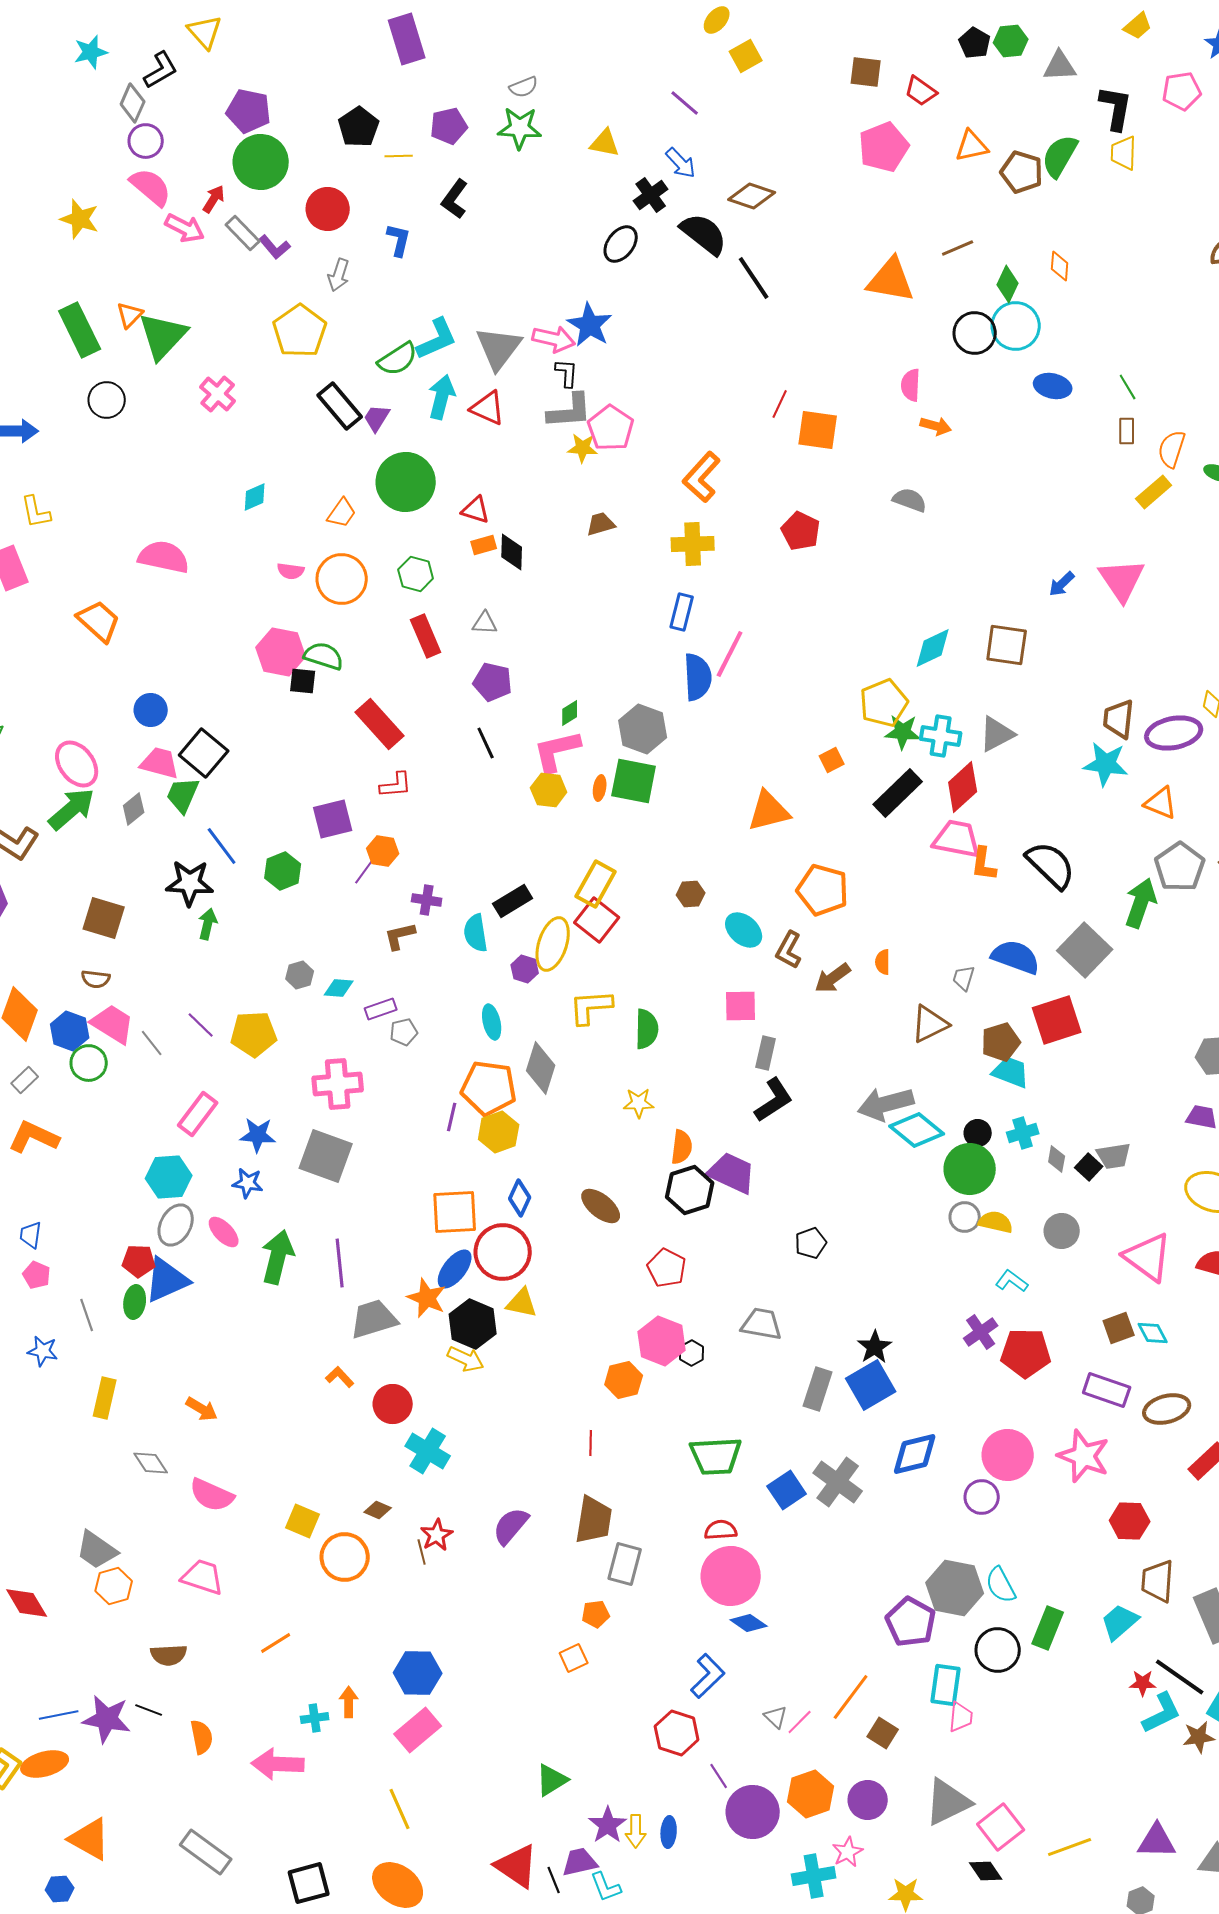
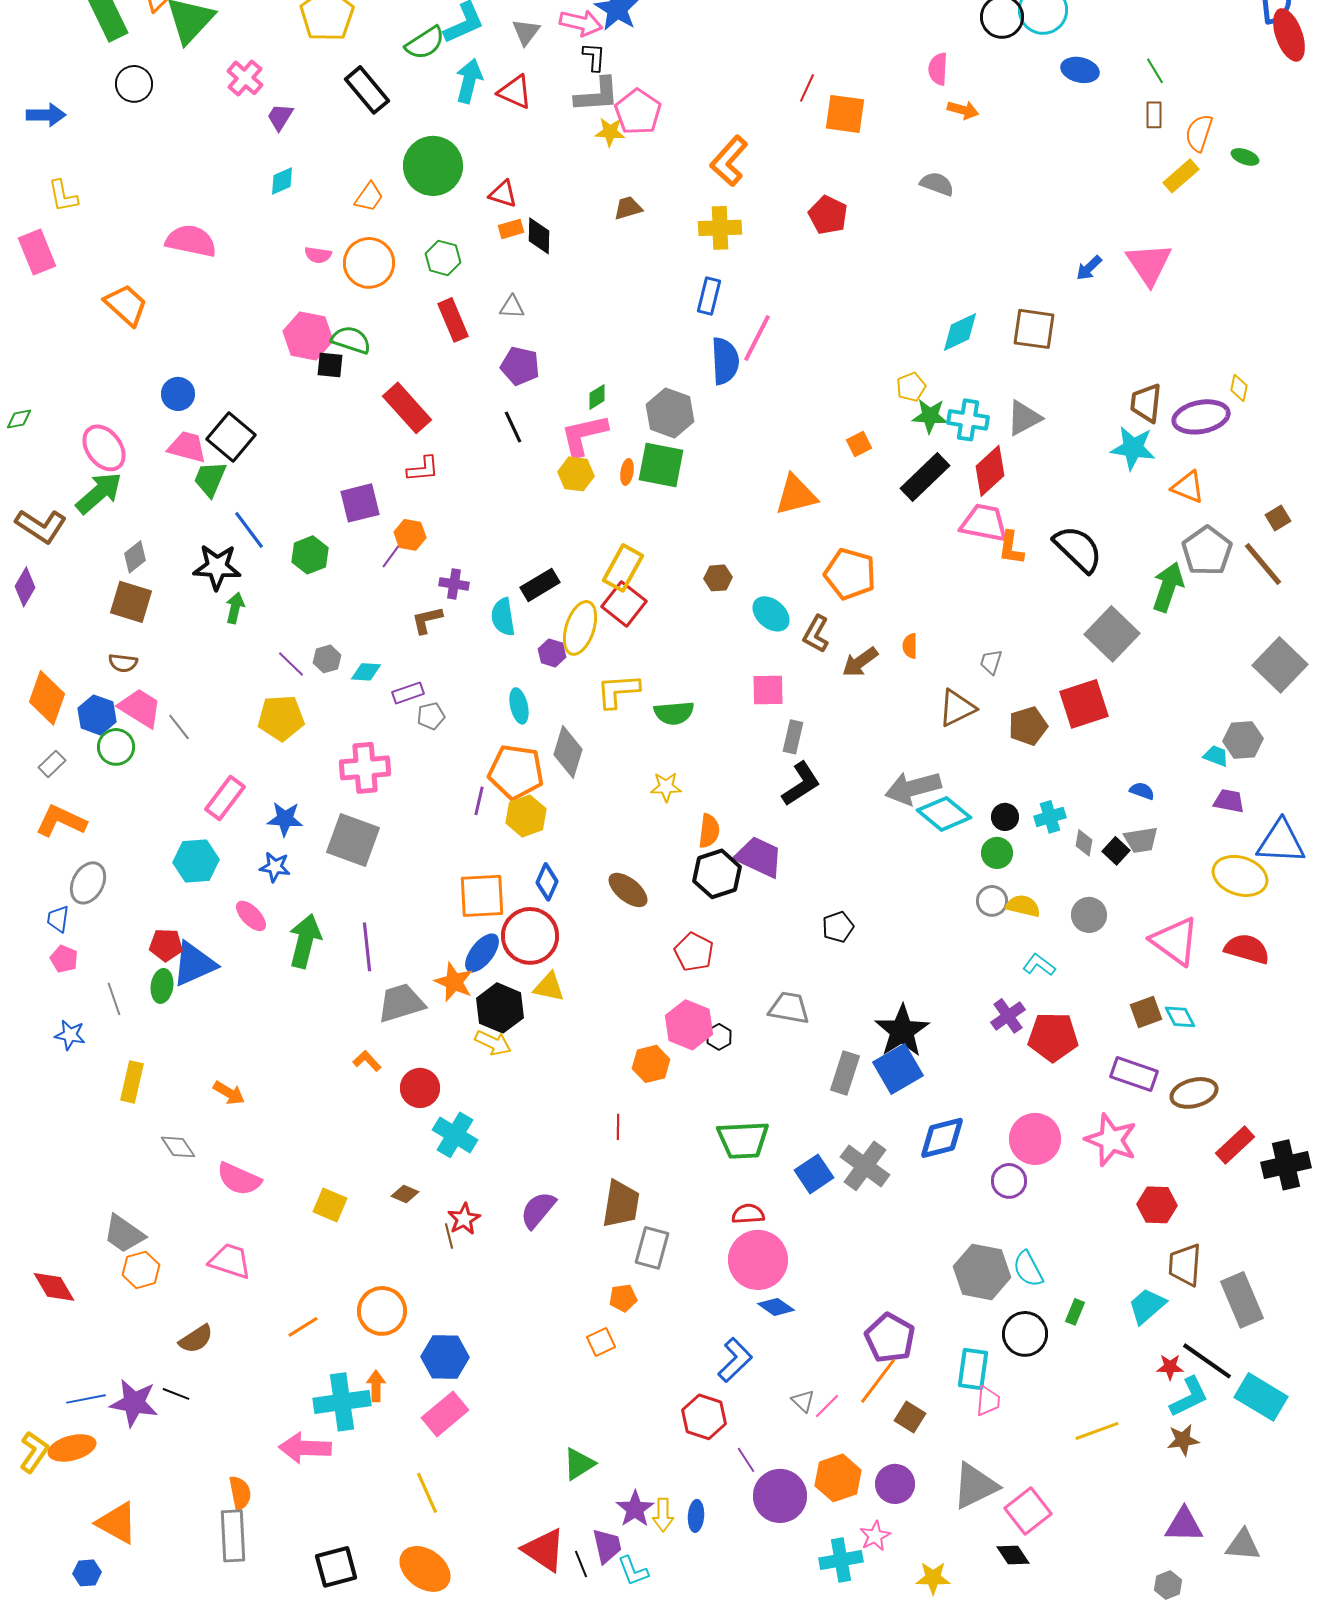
gray triangle: (499, 348) -> (526, 32), size x0.6
purple trapezoid: (377, 418) -> (280, 117), moved
yellow pentagon: (884, 703) -> (911, 387), size x0.6
gray diamond: (134, 809) -> (135, 557), moved
blue semicircle: (1016, 957) -> (1142, 791), moved, size x0.5
purple line: (201, 1025) -> (291, 664), moved
green semicircle: (647, 1029) -> (674, 713), turned 84
cyan trapezoid: (1011, 1072) -> (1216, 756), moved, size x0.7
green circle: (970, 1169) -> (997, 853), size x0.6
gray ellipse: (176, 1225) -> (88, 883), moved
black star: (875, 1347) -> (902, 1031), size x1.6
orange circle: (345, 1557) -> (382, 1311), moved
purple pentagon: (911, 1622) -> (890, 1338), moved
green rectangle: (1048, 1628) -> (1075, 1312), size x0.6
brown semicircle: (169, 1655) -> (196, 1339), turned -30
cyan cross: (315, 1718) -> (342, 1402), size x2.0
orange semicircle: (202, 1737) -> (240, 1493), moved
brown star: (1199, 1737) -> (1183, 1440), moved
yellow line: (1070, 1847) -> (1097, 1431), moved
gray rectangle: (206, 1852) -> (233, 1536), turned 51
purple trapezoid: (580, 1862) -> (607, 1546), turned 90

